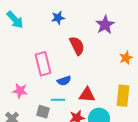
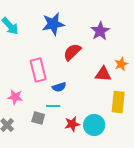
blue star: (58, 18) -> (53, 24), size x1.6
red semicircle: (77, 46) -> (72, 52), turned -108
red triangle: (87, 95) -> (103, 74), moved

